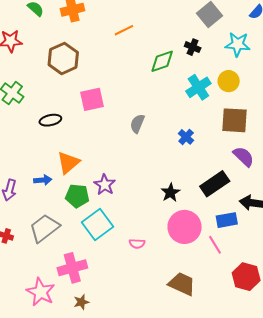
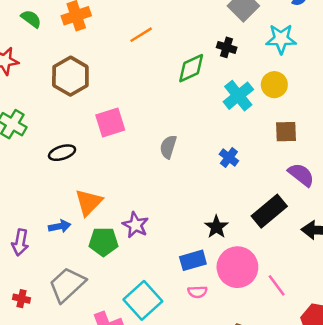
brown square: (235, 120) -> (286, 132), size x0.7
blue rectangle: (227, 220) -> (193, 260), moved
cyan square: (98, 224) -> (143, 300), moved
pink semicircle: (137, 244) -> (197, 292), moved

